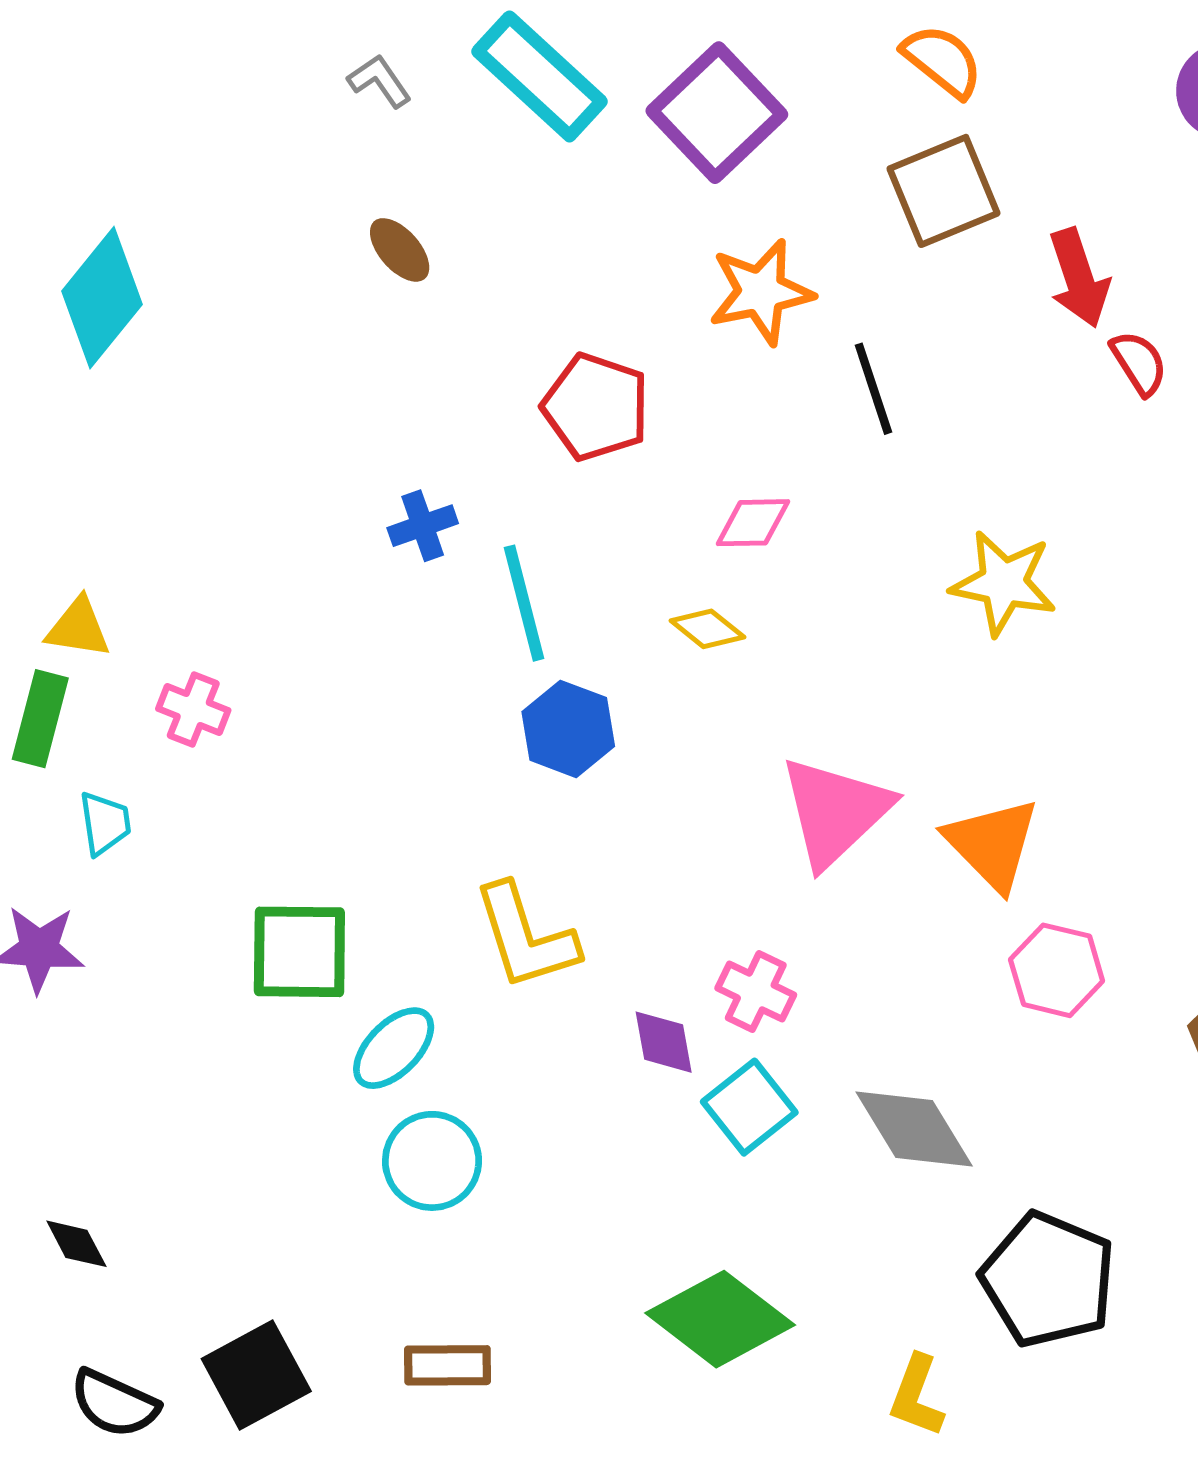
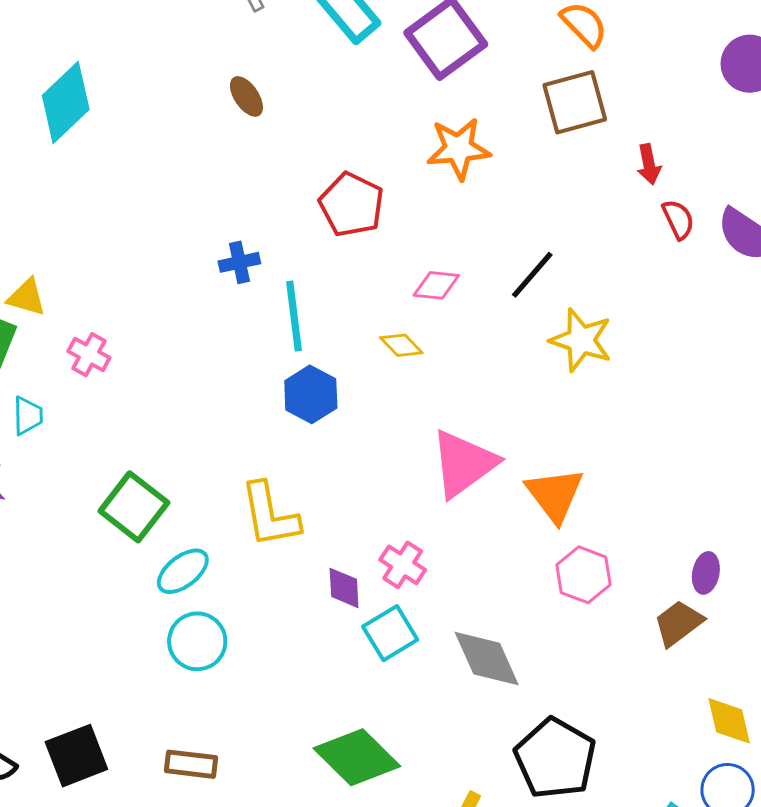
red arrow: (1079, 278) -> (649, 164), size x0.7
black line: (873, 389) -> (532, 275), moved, turned 52
green square: (299, 952) -> (134, 507), turned 30

